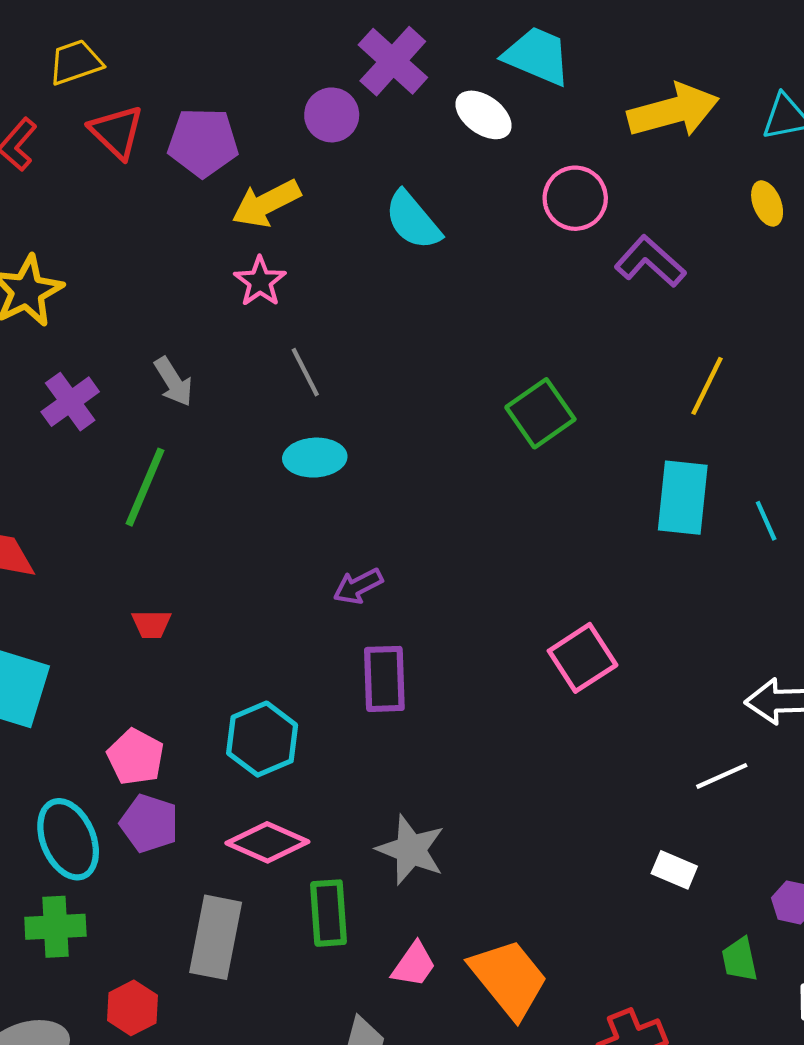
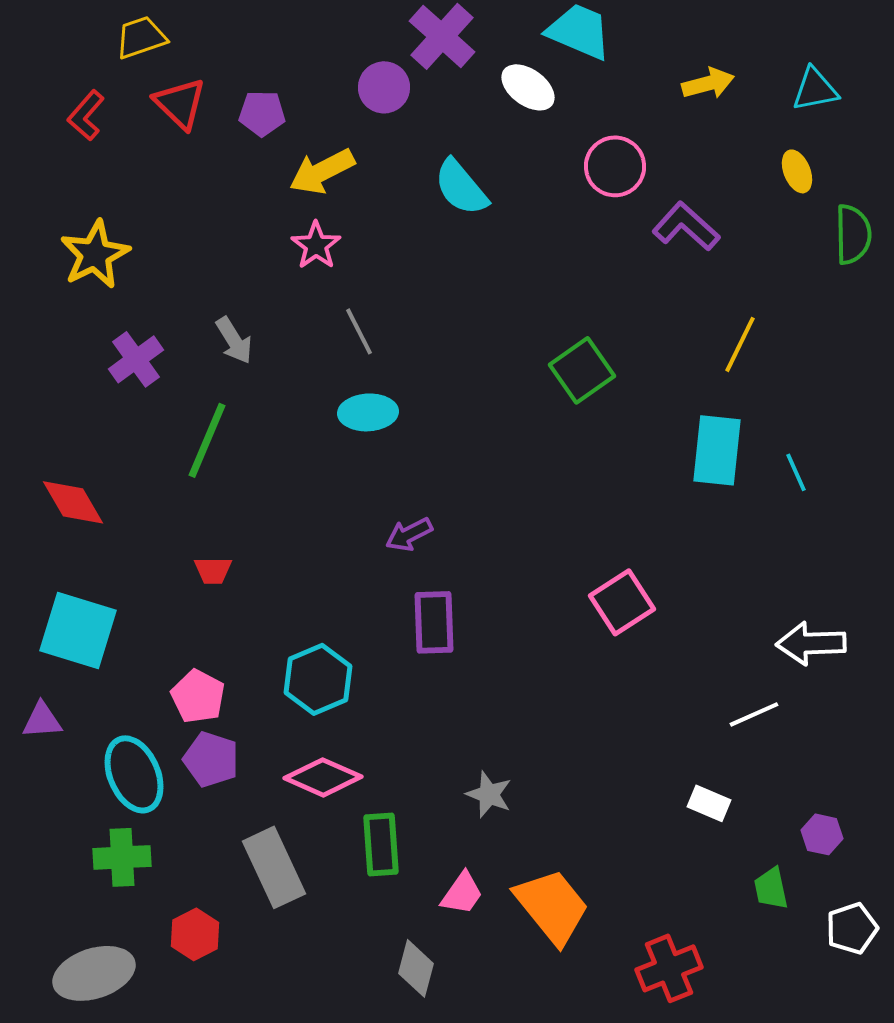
yellow arrow: (673, 111) -> (708, 83), size x0.6
purple pentagon: (203, 142) -> (262, 113), size x0.7
gray star: (411, 850) -> (489, 794), moved, size x0.7
gray rectangle: (216, 937) -> (274, 867), turned -36

